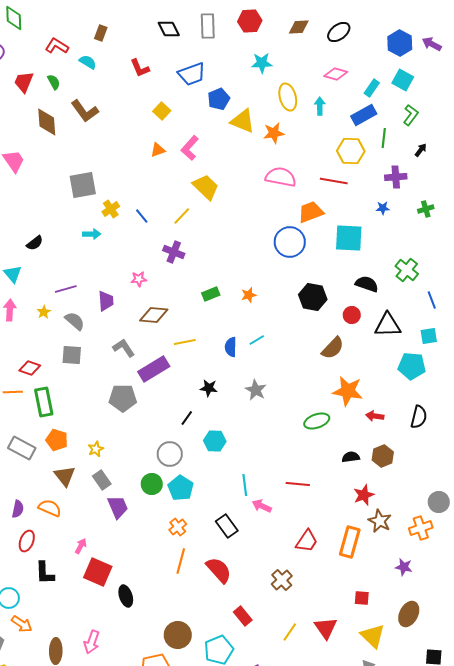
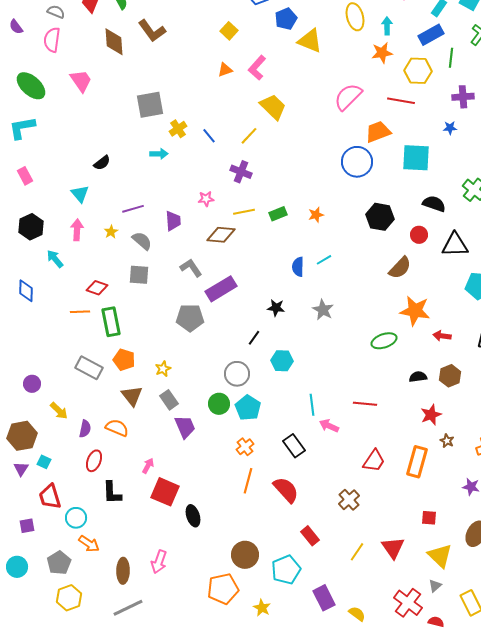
orange star: (274, 133) -> (382, 53), moved
pink semicircle: (281, 177) -> (348, 97), turned -56
yellow line: (185, 342) -> (244, 212), moved
brown star: (380, 521) -> (447, 441), size x0.6

